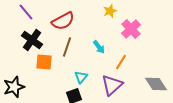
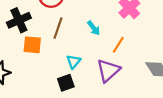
black cross: (32, 40) -> (19, 20), turned 30

